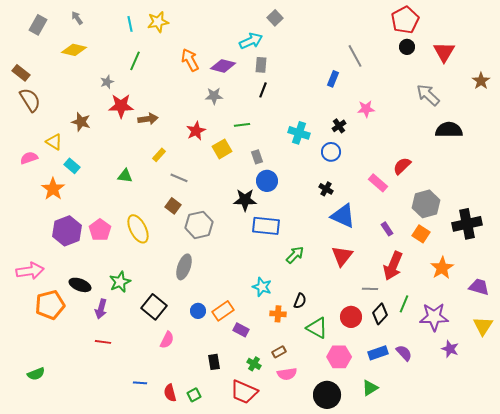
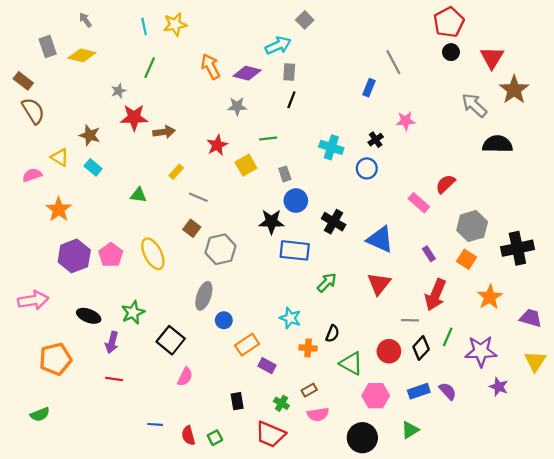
gray rectangle: (38, 25) -> (48, 47), moved, turned -48
brown star: (481, 81) -> (514, 90), moved, size x1.5
cyan rectangle: (72, 166) -> (93, 167), moved
black cross: (326, 189) -> (334, 222), moved, size x1.5
orange pentagon: (50, 305) -> (55, 359), moved
blue circle: (198, 311) -> (224, 320), moved

